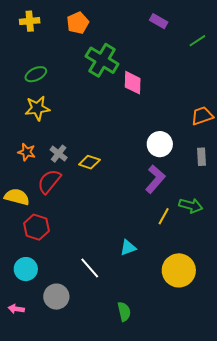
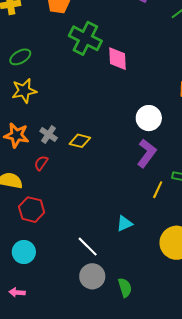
orange star: (27, 152) -> (17, 135), size x1.4
red semicircle: (49, 181) -> (41, 163), size x0.6
gray circle: (56, 297) -> (92, 276), moved

